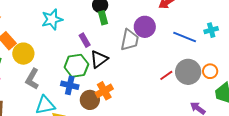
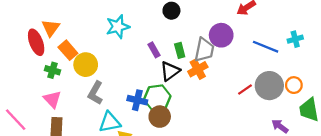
green rectangle: (103, 18) -> (180, 50), moved
green hexagon: (76, 66) -> (157, 98), moved
orange cross: (104, 91) -> (198, 69), moved

